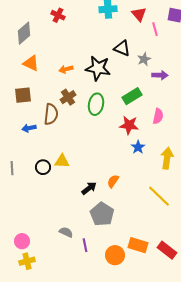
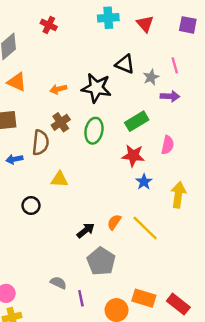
pink line: (155, 29) -> (175, 65), moved
yellow triangle: (62, 161) -> (60, 179), moved
yellow line: (159, 196) -> (145, 228), moved

